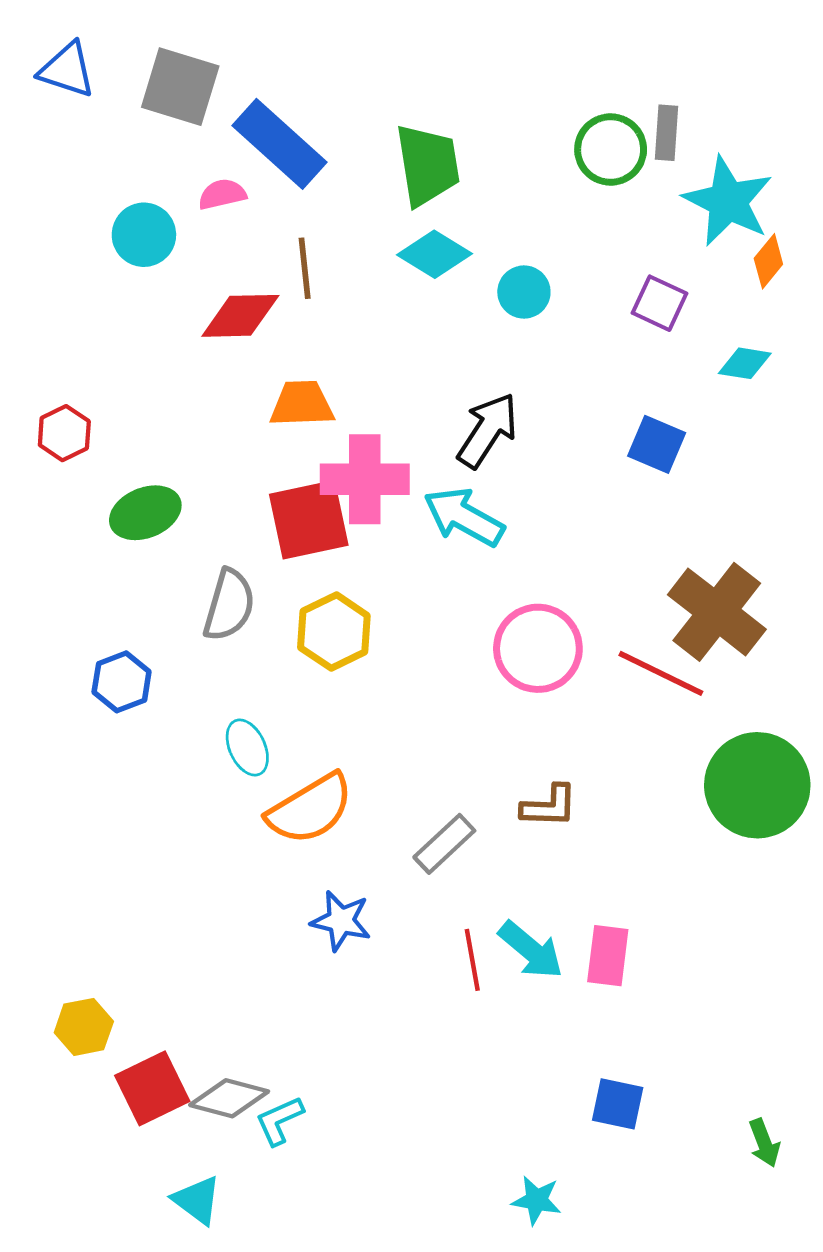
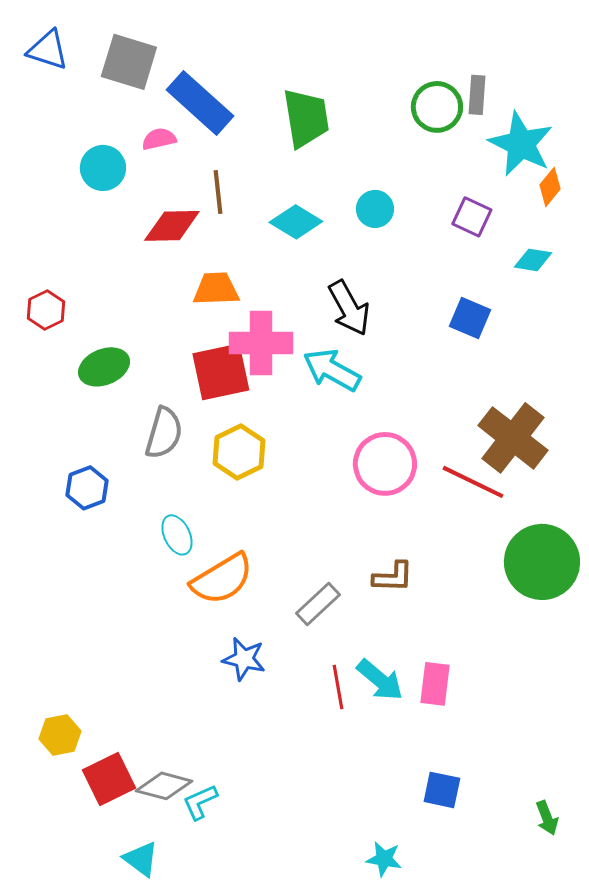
cyan diamond: (435, 254) -> (296, 222), moved
black arrow: (488, 430) -> (349, 308), turned 118

